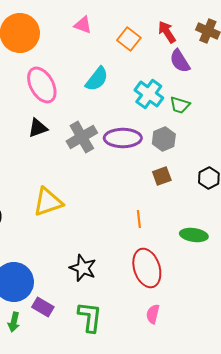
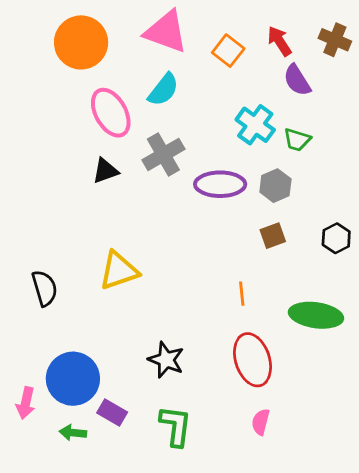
pink triangle: (83, 25) -> (166, 32), size x1.8
cyan semicircle: (97, 79) -> (163, 90), moved
gray cross: (82, 137) -> (163, 155), moved
green ellipse: (194, 235) -> (316, 315), size x1.4
green arrow: (14, 322) -> (73, 433), turned 84

